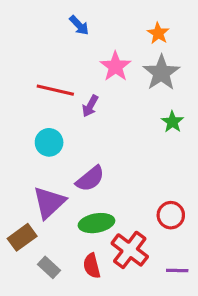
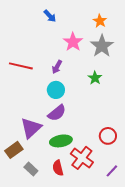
red line: (55, 90) -> (21, 66), moved
green star: (172, 122) -> (95, 78), moved
cyan circle: (49, 142) -> (56, 90), moved
purple line: (177, 270) -> (112, 171), turned -48

